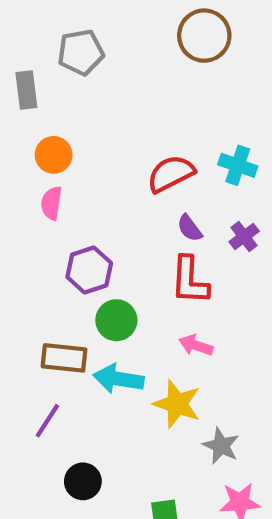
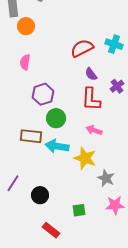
orange circle: (54, 155) -> (26, 26), moved
purple cross: (244, 236) -> (117, 86), moved
purple line: (47, 421) -> (13, 183), moved

